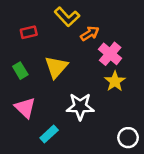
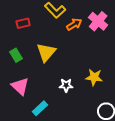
pink cross: (110, 54) -> (98, 21), moved
yellow star: (115, 81) -> (94, 77), moved, turned -30
white star: (80, 106) -> (66, 85), size x0.6

